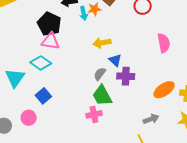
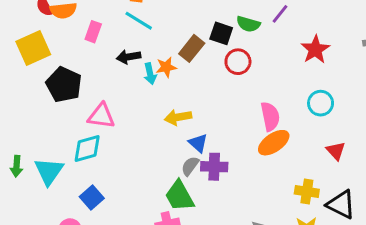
black pentagon: (49, 24) -> (64, 85), moved
cyan diamond: (41, 63) -> (87, 148), turned -50
gray semicircle: (100, 74) -> (190, 166), moved
orange ellipse: (164, 90) -> (274, 143), moved

